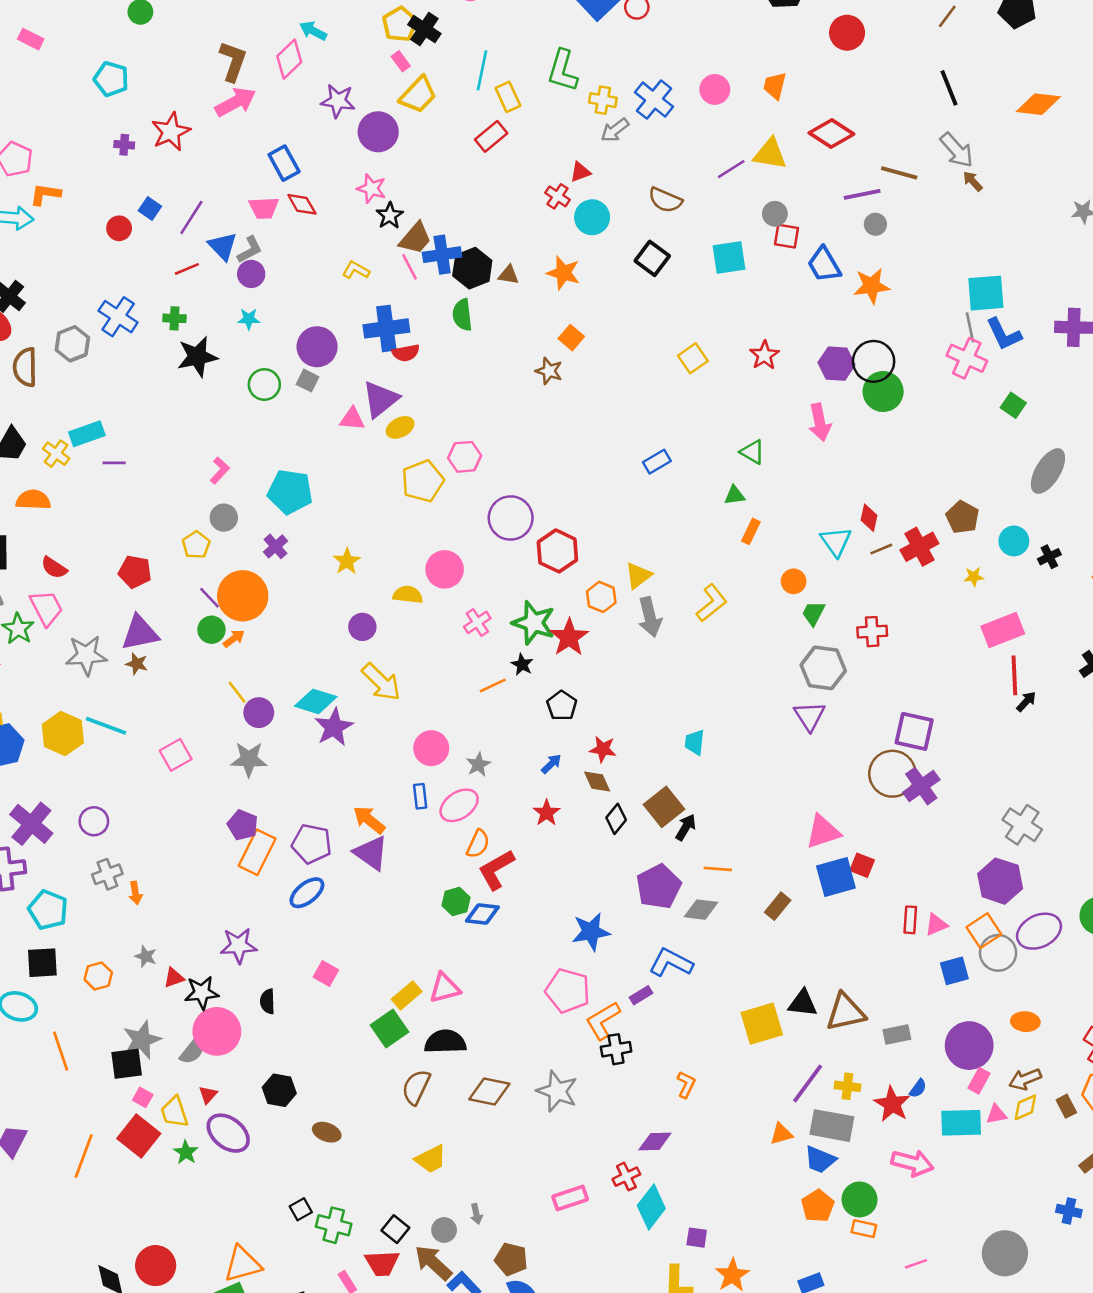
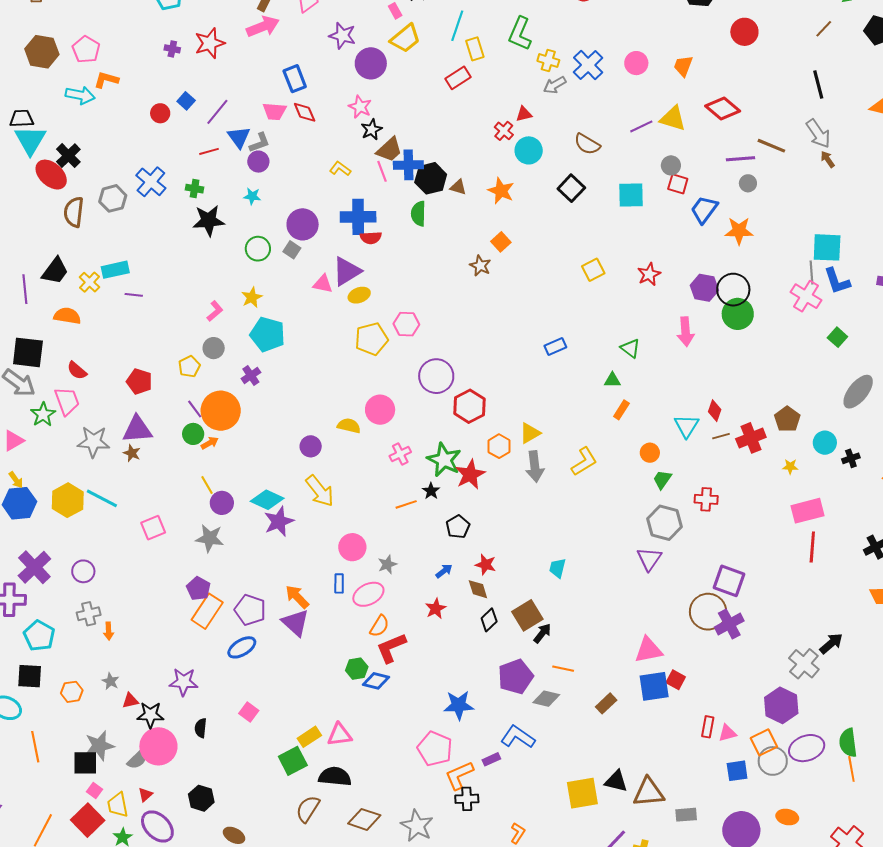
blue trapezoid: (824, 265) -> (704, 210), turned 60
yellow star: (347, 561) -> (252, 297), moved
black arrow: (1026, 702) -> (831, 643), moved, size x1.4

